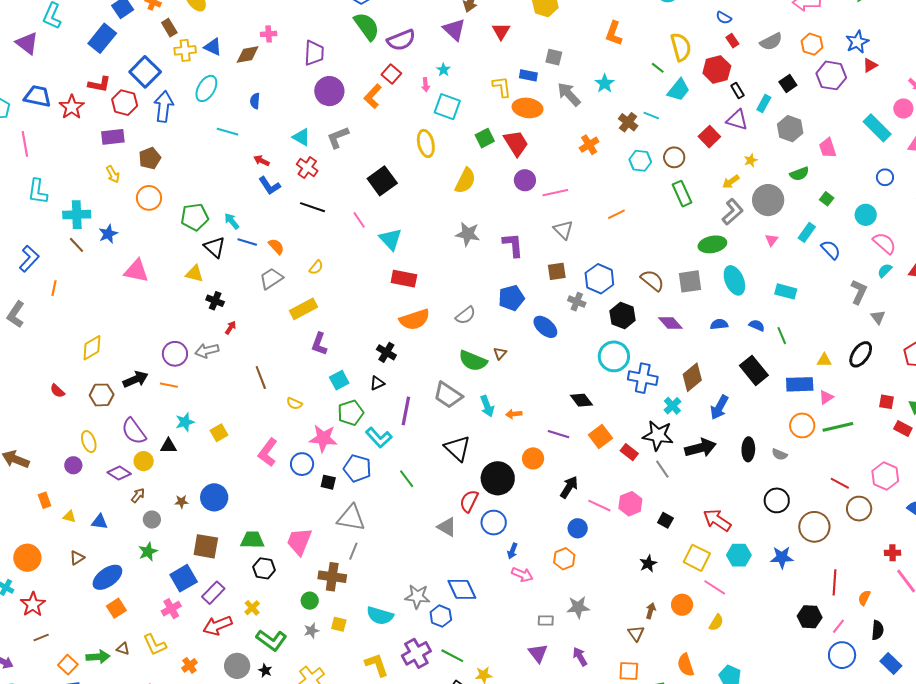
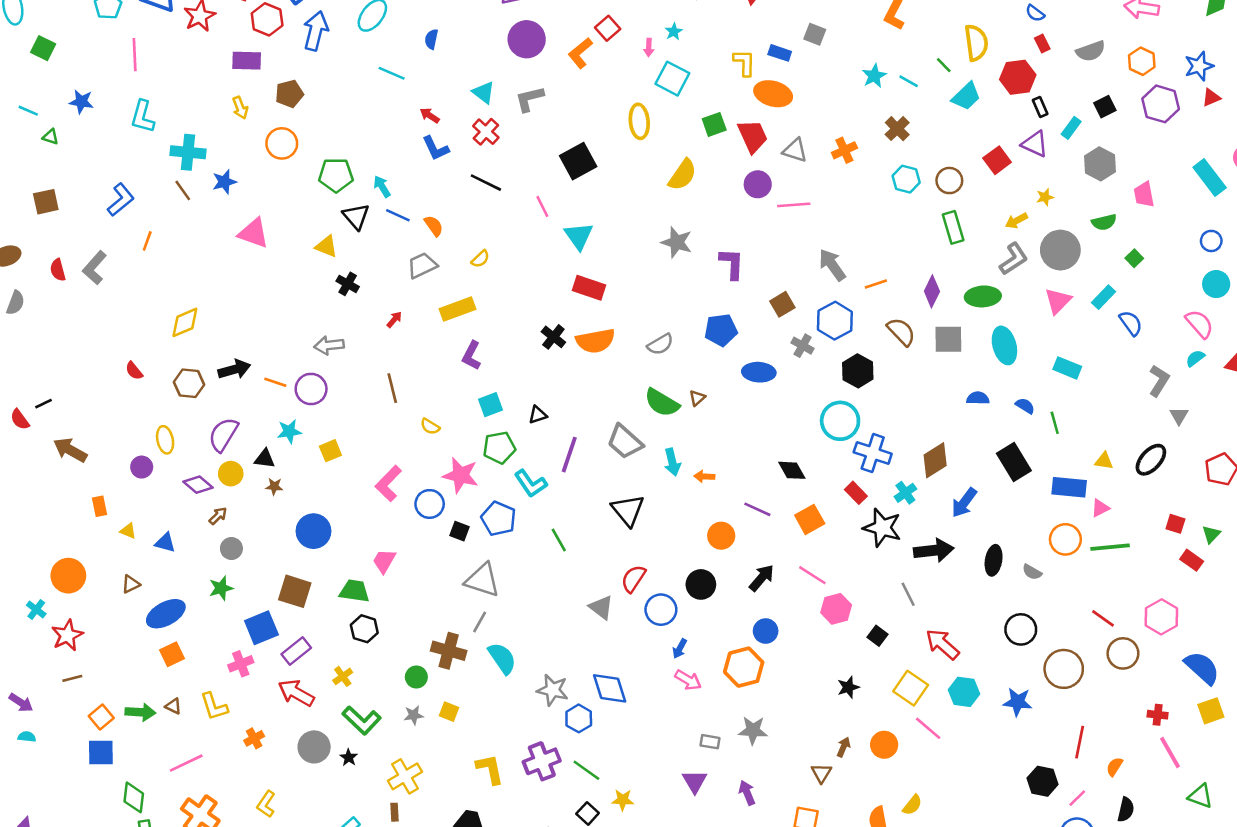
gray arrow: (569, 94) -> (832, 265), moved
cyan line: (651, 115) -> (909, 81), moved
orange line: (616, 214) -> (876, 284), moved
cyan circle: (866, 215) -> (1216, 284), moved
gray triangle: (563, 230) -> (795, 150), moved, turned -35
pink triangle: (771, 240) -> (1058, 301), size x1.6
brown square: (557, 271) -> (782, 304), turned -30
purple diamond: (670, 323) -> (932, 291), moved, turned 60
blue ellipse: (545, 327) -> (759, 372), turned -45
red arrow: (231, 328) -> (394, 320), moved
black cross: (386, 352) -> (553, 337), moved
purple circle: (175, 354) -> (311, 389), moved
purple semicircle: (134, 431) -> (223, 434), turned 60
red rectangle: (629, 452) -> (856, 493), moved
gray line: (662, 469) -> (908, 594), moved
black circle: (498, 478) -> (701, 584), moved, size x0.7
brown star: (181, 502) -> (274, 486), moved
pink line: (599, 506) -> (812, 575), moved
pink trapezoid: (299, 541) -> (384, 561), moved, size x0.7
orange hexagon: (564, 559) -> (744, 667), size x1.4
cyan semicircle: (380, 616) -> (502, 658), moved, turned -148
yellow semicircle: (716, 623) -> (912, 805), moved
red arrow: (217, 625) -> (296, 693), turned 44

